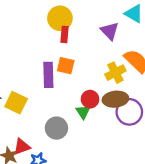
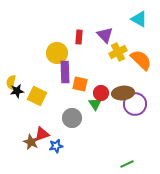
yellow circle: (60, 18) -> (57, 53), moved
purple triangle: (110, 31) -> (105, 35), moved
orange square: (66, 66) -> (80, 84), moved
yellow cross: (115, 73) -> (118, 52), moved

